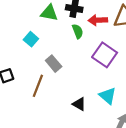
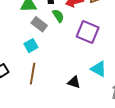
cyan square: (31, 39) -> (31, 46), moved, turned 32
gray rectangle: (54, 64) -> (39, 24), moved

